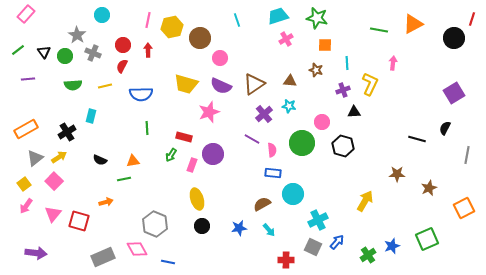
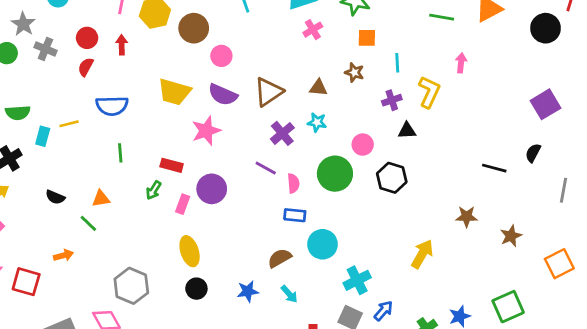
green semicircle: (73, 85) -> (18, 113), moved
yellow line: (105, 86) -> (69, 124), moved
green line: (124, 179) -> (88, 223), turned 56

